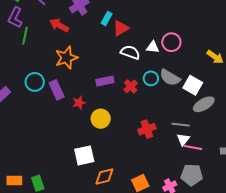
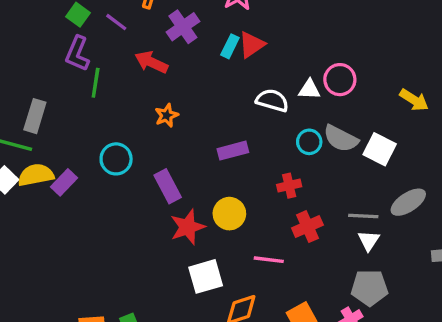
red triangle: (121, 28) -> (252, 45), moved
orange star: (66, 58) -> (167, 115), size x0.6
red cross: (131, 86) -> (289, 186), moved, turned 32
purple rectangle: (57, 90) -> (168, 186), moved
red star: (79, 103) -> (188, 227), moved, size x1.5
gray ellipse: (204, 104) -> (408, 202), moved
pink line: (193, 148) -> (269, 260), moved
gray pentagon: (192, 175) -> (369, 288), moved

